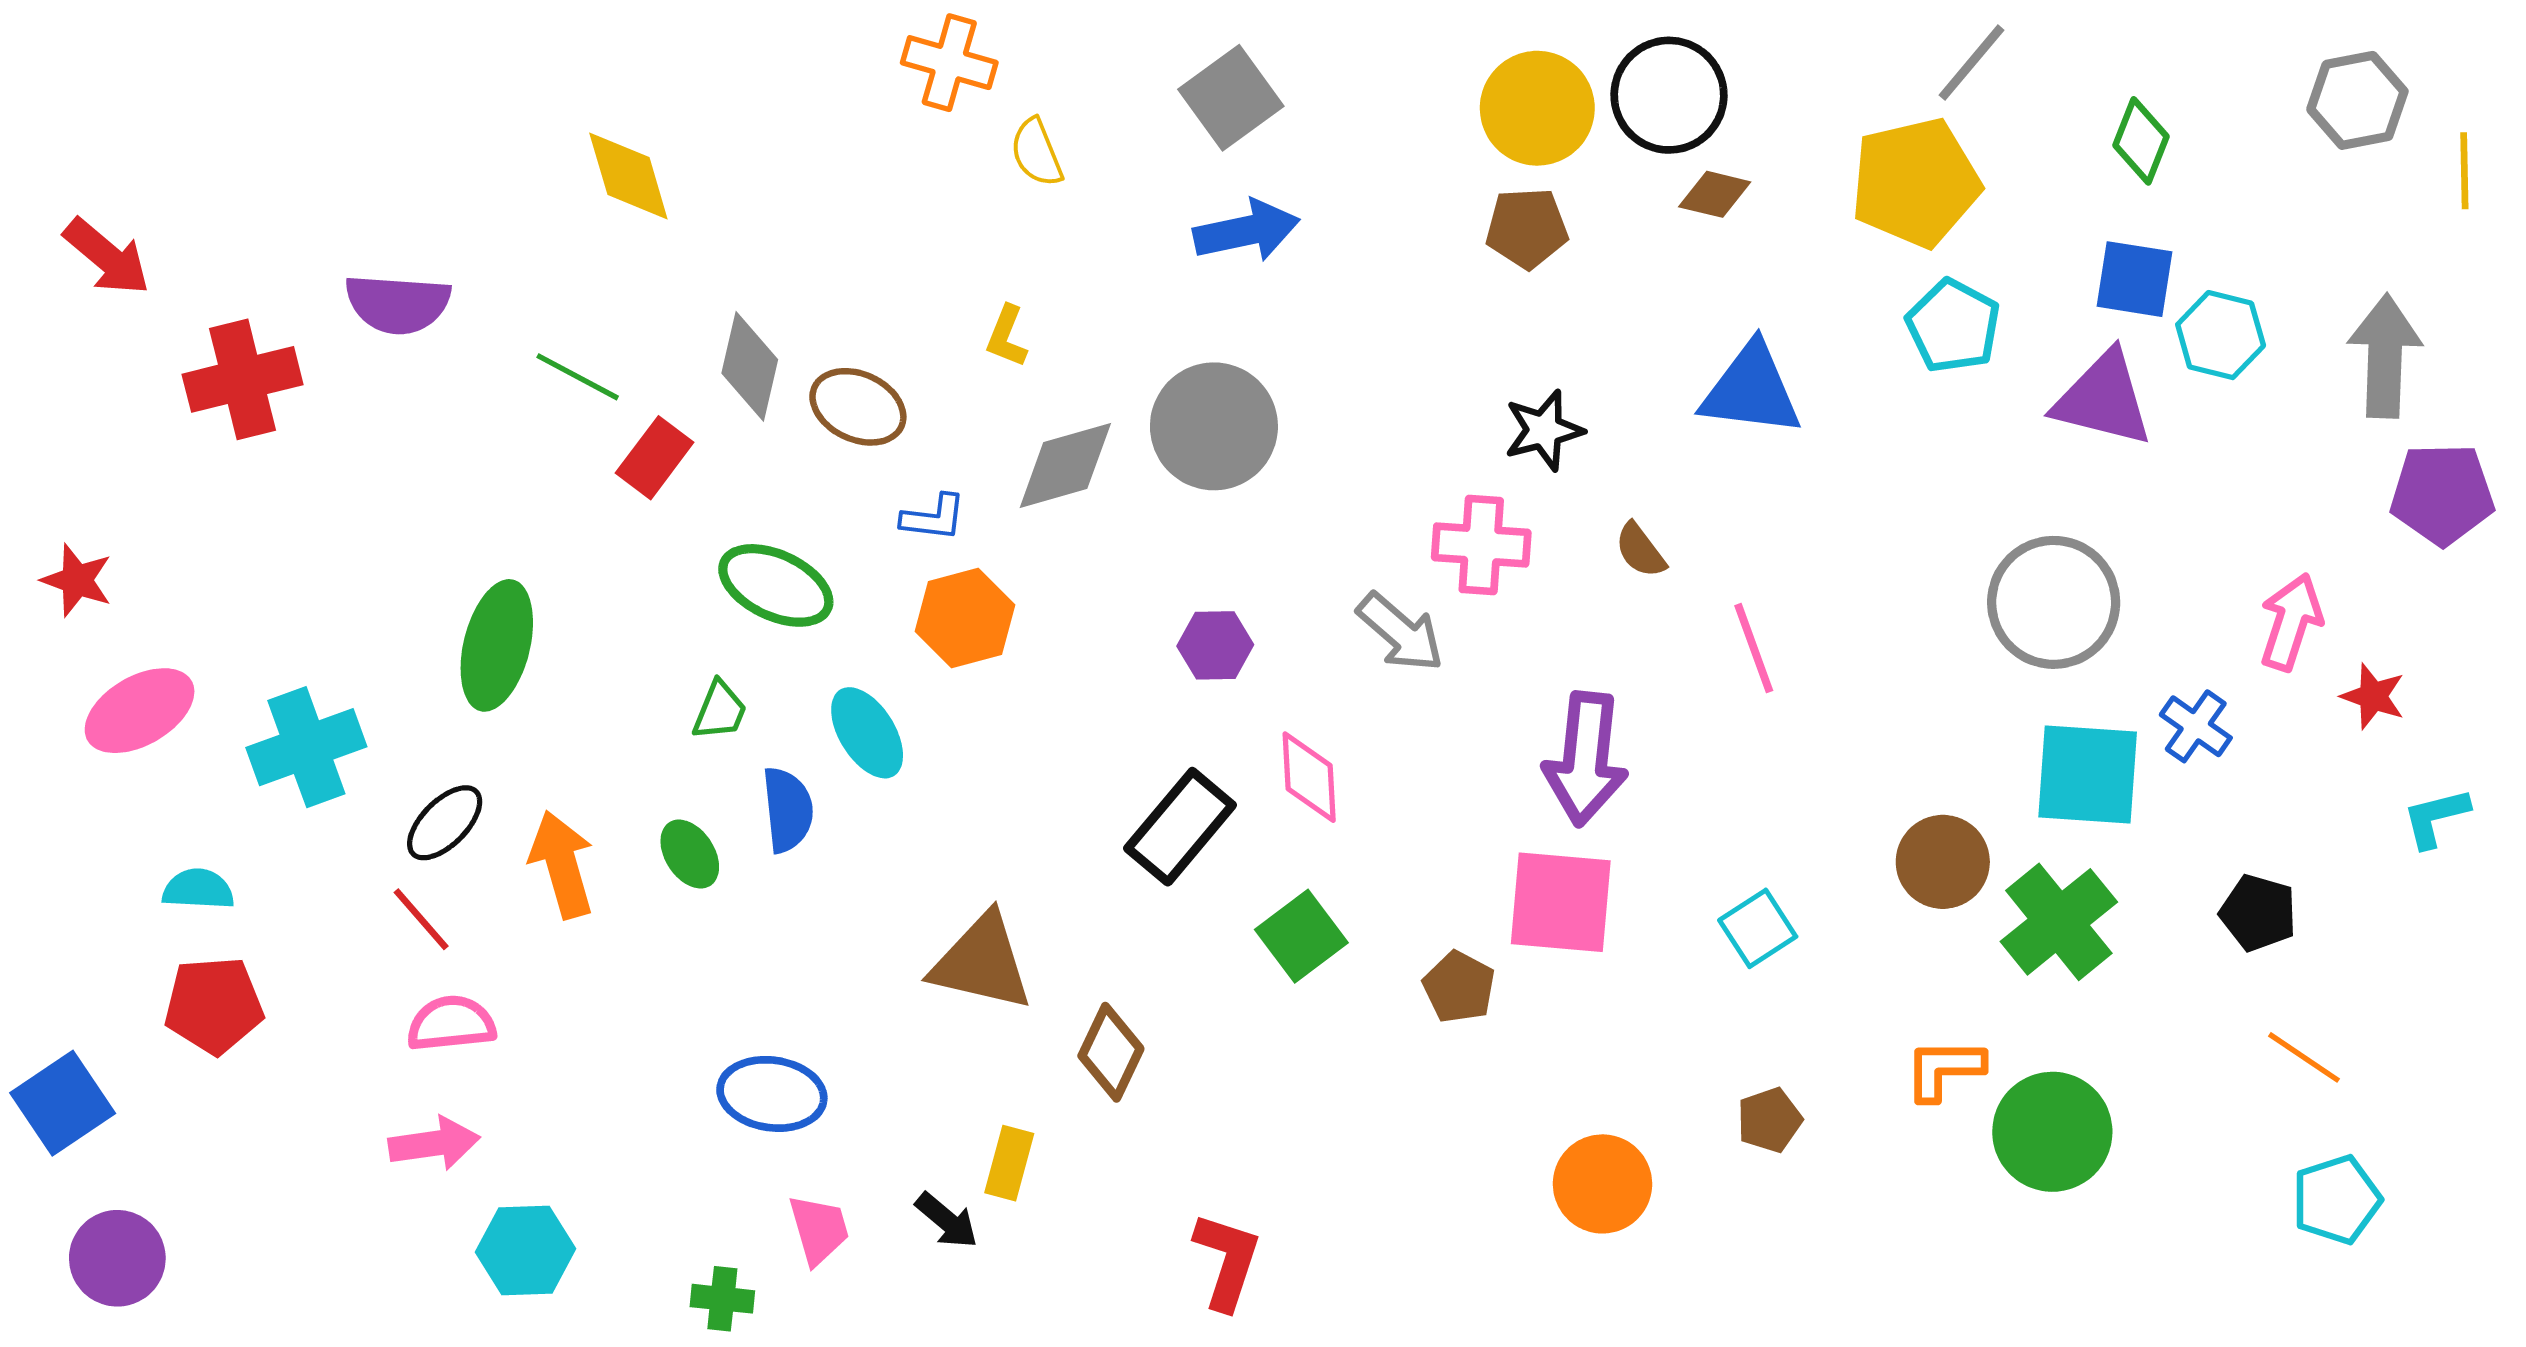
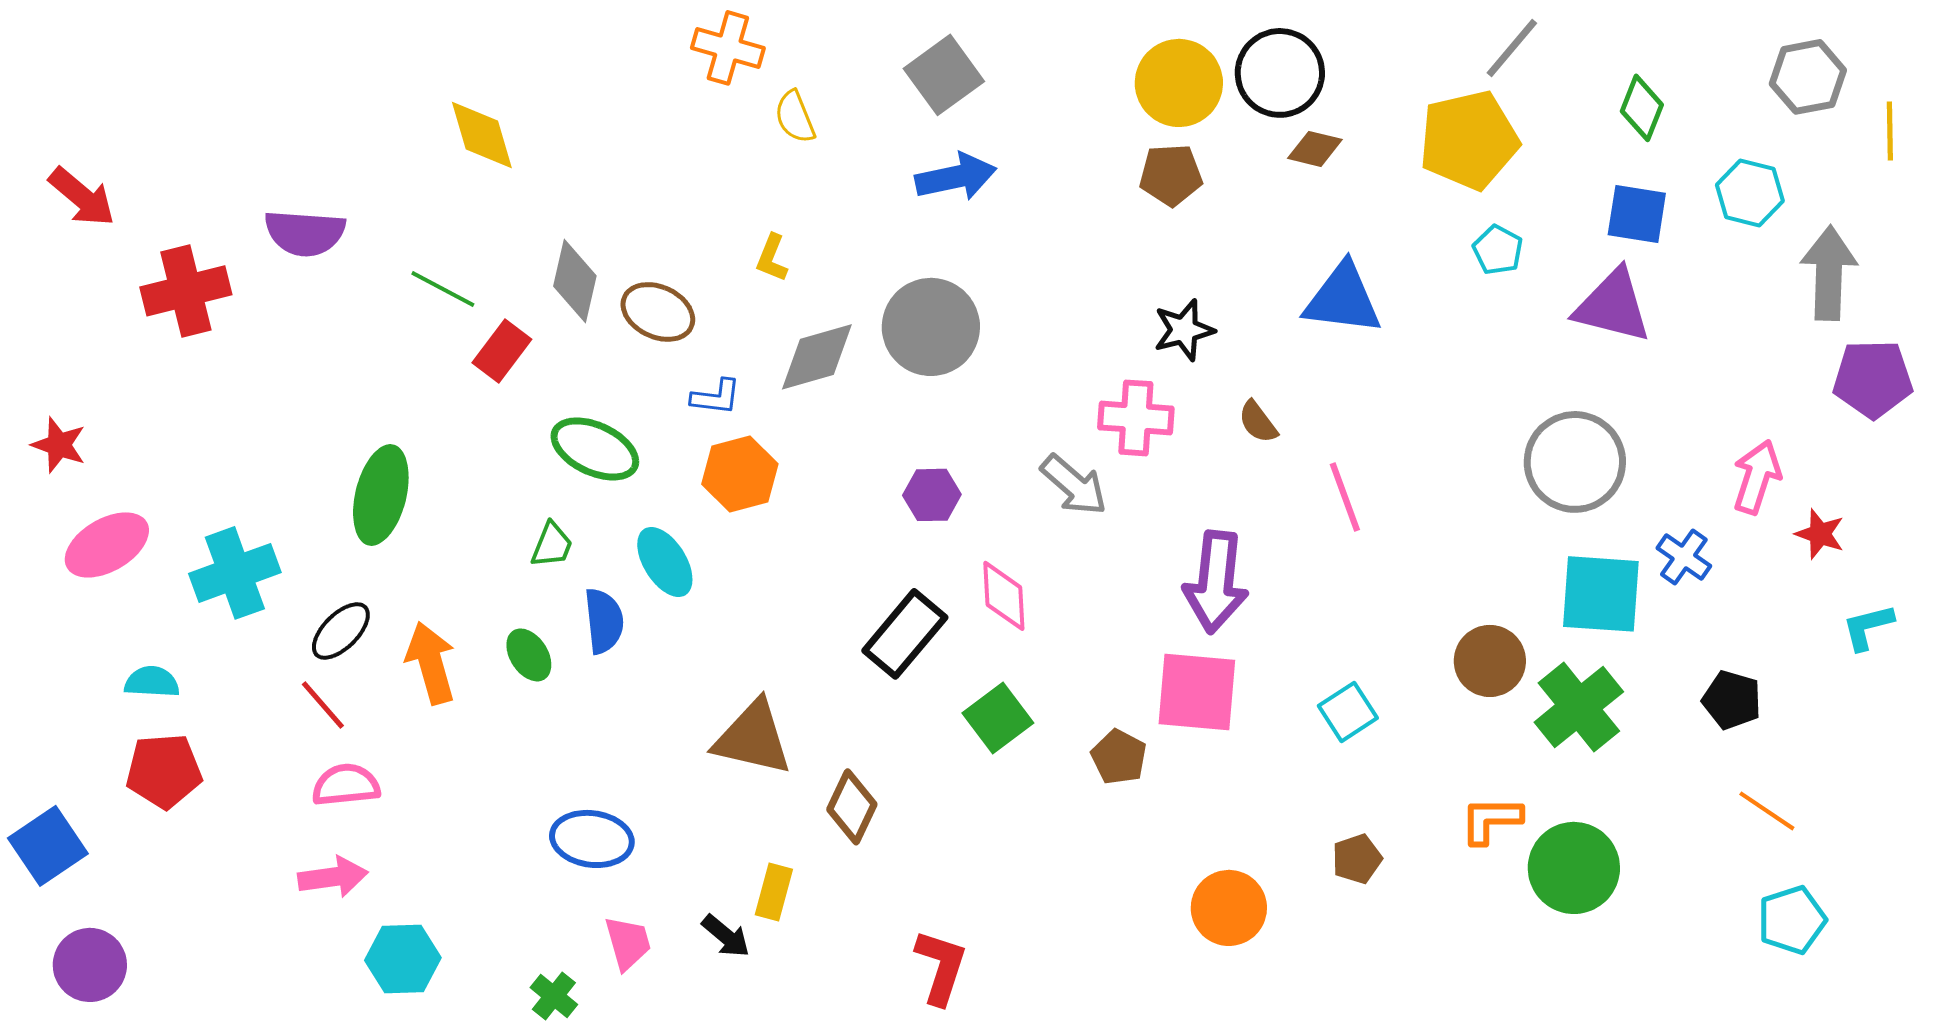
cyan pentagon: (1953, 326) -> (1498, 250), size x0.7
cyan hexagon: (2221, 335) -> (1750, 193), moved
green cross: (722, 1299) -> (554, 996), turned 33

